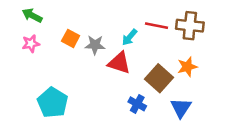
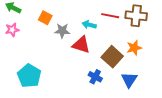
cyan arrow: (130, 37) -> (89, 25), turned 64
orange square: (71, 38) -> (45, 18), moved

